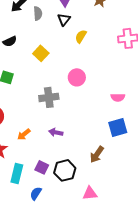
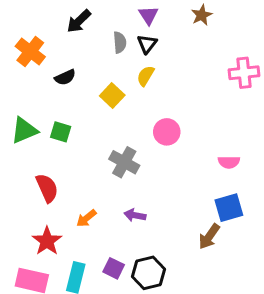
gray semicircle: (38, 13) -> (120, 42), moved
yellow semicircle: (81, 36) -> (146, 76), moved
gray cross: (49, 97) -> (124, 162), turned 36
brown arrow: (97, 154) -> (209, 236), moved

